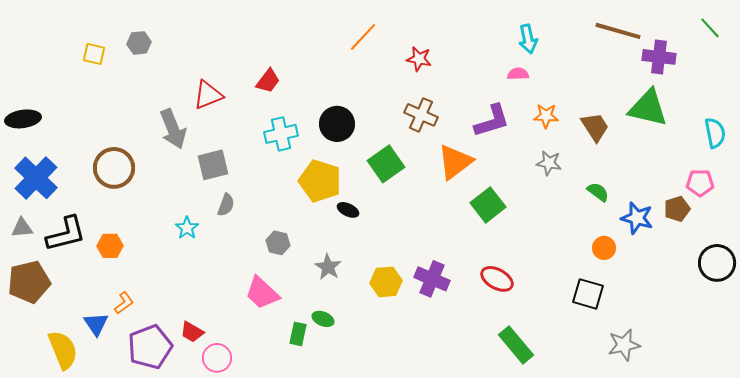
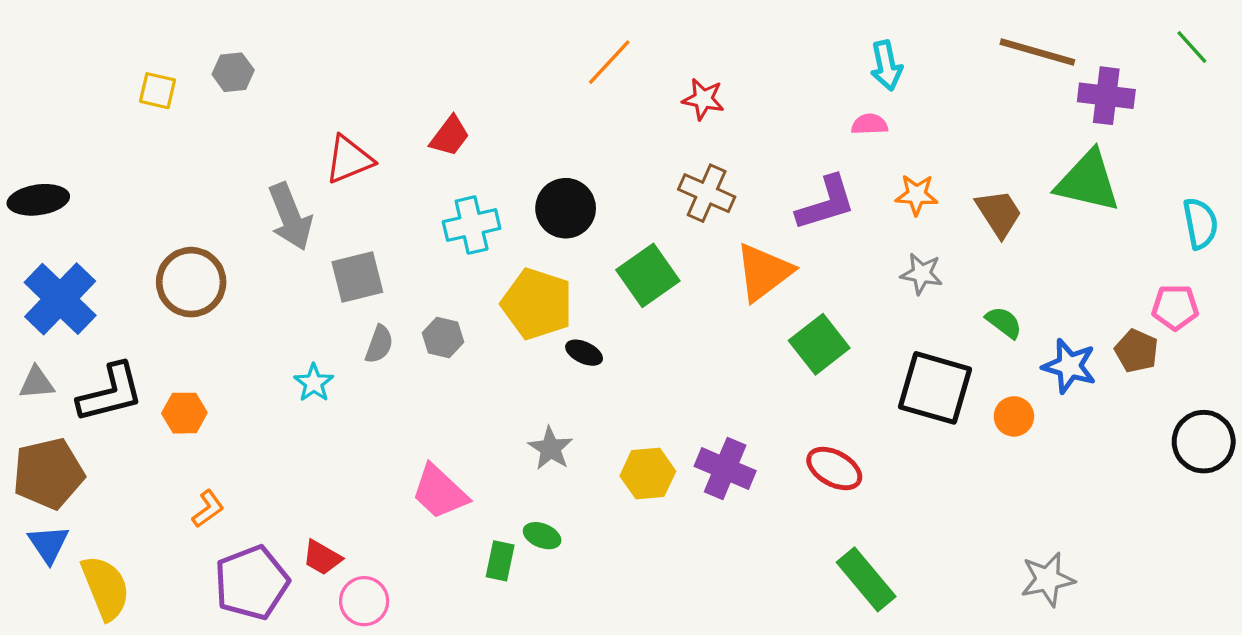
brown pentagon: (677, 209) -> (1137, 351), turned -30
gray hexagon: (278, 243) -> (443, 338), moved
black square: (588, 294) -> (935, 388), moved, size x1.4
blue triangle: (96, 324) -> (48, 544), moved

